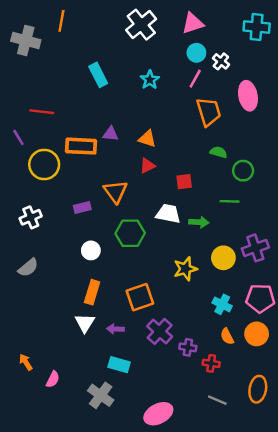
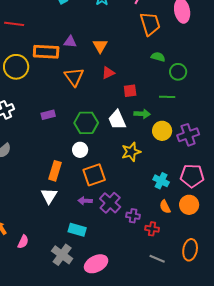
orange triangle: (147, 139) -> (100, 46), turned 42
red triangle: (147, 166) -> (108, 73), moved
red square: (184, 182) -> (130, 91), moved
orange triangle: (115, 192) -> (74, 77), moved
purple rectangle: (82, 207) -> (48, 115), moved
white trapezoid: (168, 214) -> (117, 120), moved, turned -125
white circle: (91, 250) -> (80, 150), moved
yellow circle: (223, 258) -> (162, 131), moved
purple arrow: (115, 329) -> (85, 201), moved
pink ellipse: (158, 414) -> (96, 264), moved

